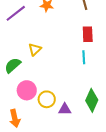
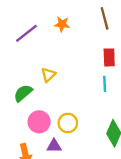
yellow circle: (47, 99) -> (68, 123), moved
purple triangle: (65, 109) -> (54, 146), moved

